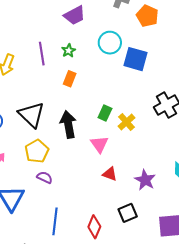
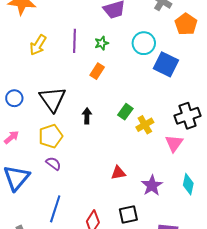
black arrow: (68, 124) -> (87, 116), size x0.6
pink triangle: (99, 144) -> (174, 143), moved
red triangle: (110, 174) -> (118, 173), turned -42

